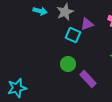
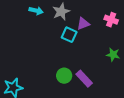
green circle: (68, 64) -> (64, 76), moved

